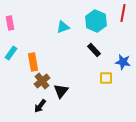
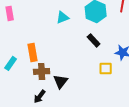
cyan rectangle: (11, 53) -> (11, 63), moved
brown cross: (42, 81) -> (42, 71), turned 35

